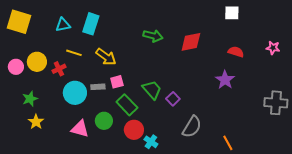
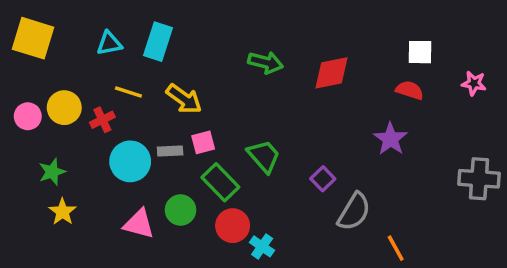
white square: (232, 13) -> (420, 52), moved
purple square: (173, 99) -> (323, 179), moved
gray semicircle: (192, 127) -> (354, 212), moved

